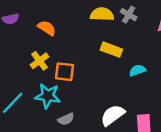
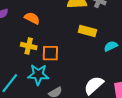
yellow cross: (39, 61) -> (29, 46), turned -35

